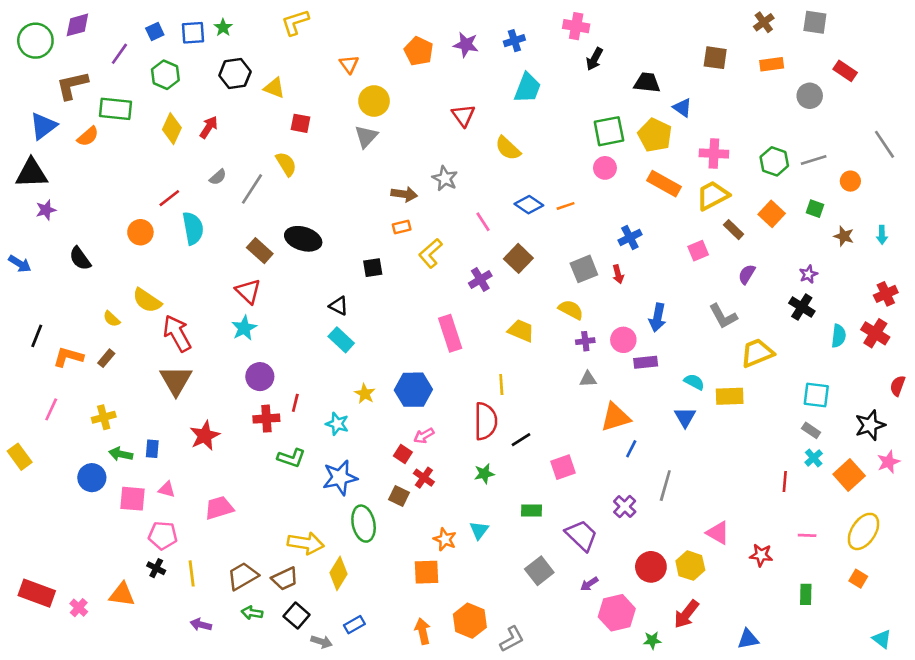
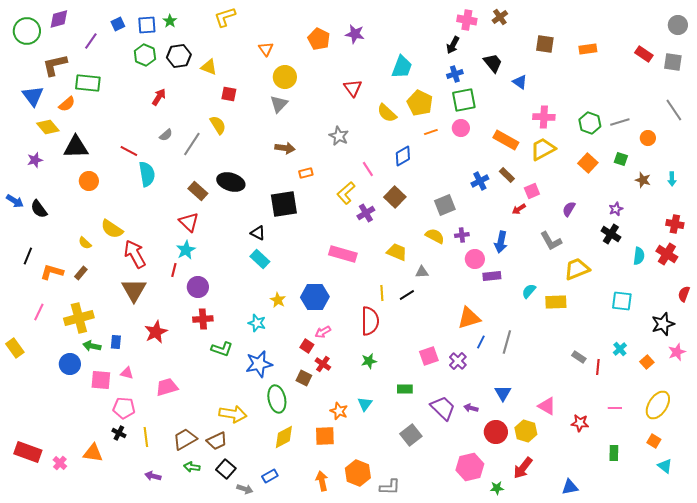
brown cross: (764, 22) -> (500, 17), moved
gray square: (815, 22) -> (673, 62), moved
pink cross: (576, 26) -> (467, 20), moved
blue cross: (514, 41) -> (455, 74), moved
green hexagon: (165, 75) -> (145, 55), moved
black trapezoid: (647, 83) -> (493, 63), turned 45
gray circle: (810, 96) -> (678, 25), moved
blue triangle: (43, 126) -> (33, 96), turned -30
yellow diamond: (172, 129) -> (48, 127), moved, turned -65
yellow pentagon: (655, 135) -> (420, 103), moved
black triangle: (32, 173) -> (76, 147), moved
brown arrow: (404, 194) -> (285, 148), moved
red line: (169, 198) -> (129, 151), turned 66
blue diamond: (529, 205) -> (403, 156), turned -65
orange line: (566, 206) -> (431, 132), moved
brown rectangle: (734, 230) -> (507, 175), moved
orange circle: (140, 232) -> (89, 181), moved
yellow L-shape: (430, 253) -> (346, 193), moved
black semicircle: (80, 258) -> (39, 209), moved
black square: (373, 268) -> (284, 204), size x1.8
red arrow: (618, 274) -> (519, 209), moved, turned 72
red cross: (886, 294) -> (675, 224), turned 36
pink rectangle: (450, 333) -> (343, 254), turned -56
purple cross: (585, 341) -> (462, 235), moved
gray triangle: (588, 379) -> (422, 272), moved
cyan semicircle: (694, 382) -> (529, 291), turned -77
red line: (295, 403) -> (174, 270), moved
yellow cross: (104, 417) -> (79, 318), size x1.6
blue triangle: (685, 417) -> (503, 393), moved
gray rectangle: (811, 430) -> (579, 357), moved
black line: (521, 440) -> (407, 295), moved
orange square: (849, 475) -> (647, 362), size x0.6
gray line: (665, 486) -> (507, 342), moved
purple cross: (625, 507) -> (458, 361), moved
yellow diamond: (339, 573) -> (284, 437), moved, turned 30
purple arrow: (589, 584) -> (471, 408), moved, turned 48
gray L-shape: (512, 639) -> (390, 487), turned 30
cyan triangle: (882, 639) -> (665, 466), moved

